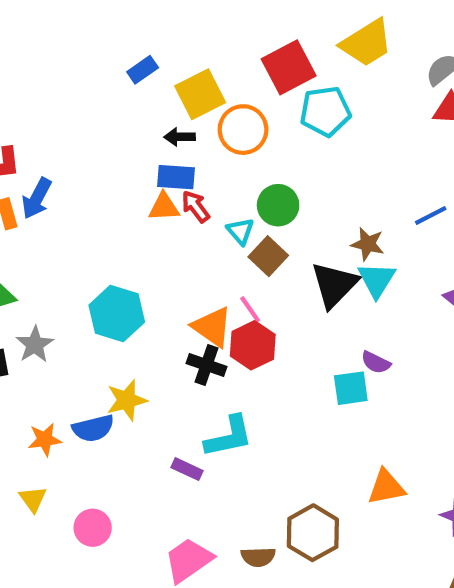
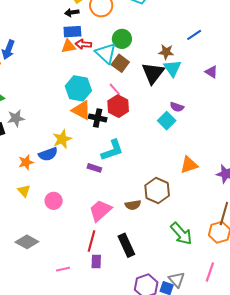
red arrow: (196, 206) -> (83, 44), turned -42
cyan triangle: (240, 231) -> (106, 53), size x1.6
cyan hexagon: (117, 314) -> (78, 88), moved
orange triangle: (212, 327) -> (81, 110), moved
gray star: (35, 344) -> (16, 118), turned 30
cyan square: (351, 388) -> (167, 121), turned -30

